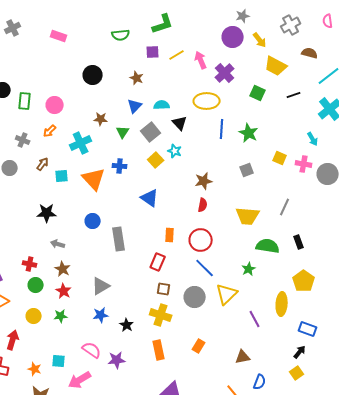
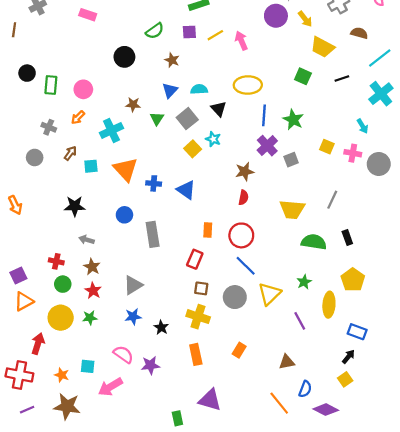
green semicircle: (121, 35) -> (155, 31), moved, turned -30
purple cross: (225, 73) -> (267, 146), moved
blue cross: (120, 166) -> (154, 183), moved
green star: (249, 269) -> (304, 282), moved
yellow circle: (34, 316) -> (61, 318), size x1.5

